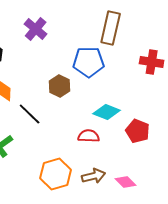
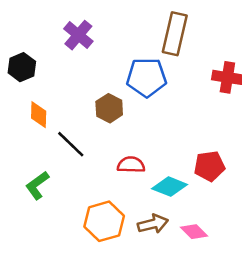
cyan diamond: (107, 112) -> (170, 187), moved
red pentagon: (138, 131) -> (209, 166), turned -30
red semicircle: (89, 136) -> (131, 165), moved

